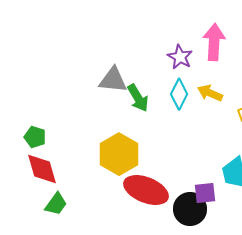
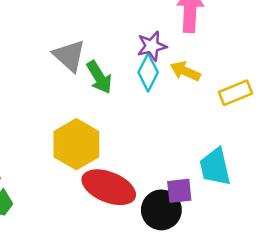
purple star: (180, 57) -> (152, 46), moved, turned 30
gray triangle: (113, 80) -> (69, 56), turned 36

